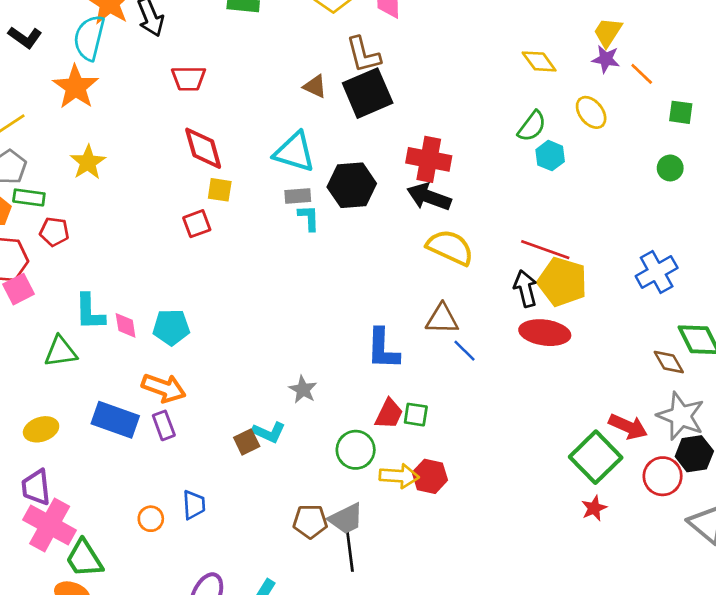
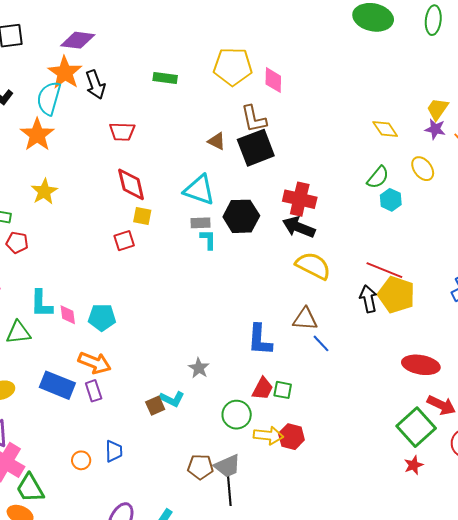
red ellipse: (545, 333) -> (421, 365), moved

